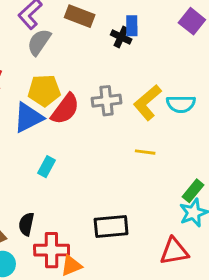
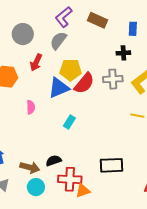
black cross: (121, 37) -> (123, 53), moved, turned -32
gray semicircle: (39, 42) -> (58, 41), moved
black semicircle: (26, 224) -> (54, 161), turned 56

